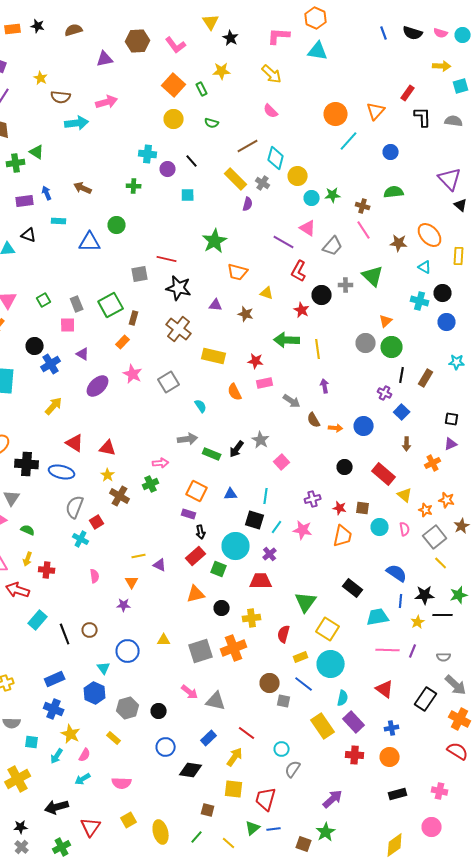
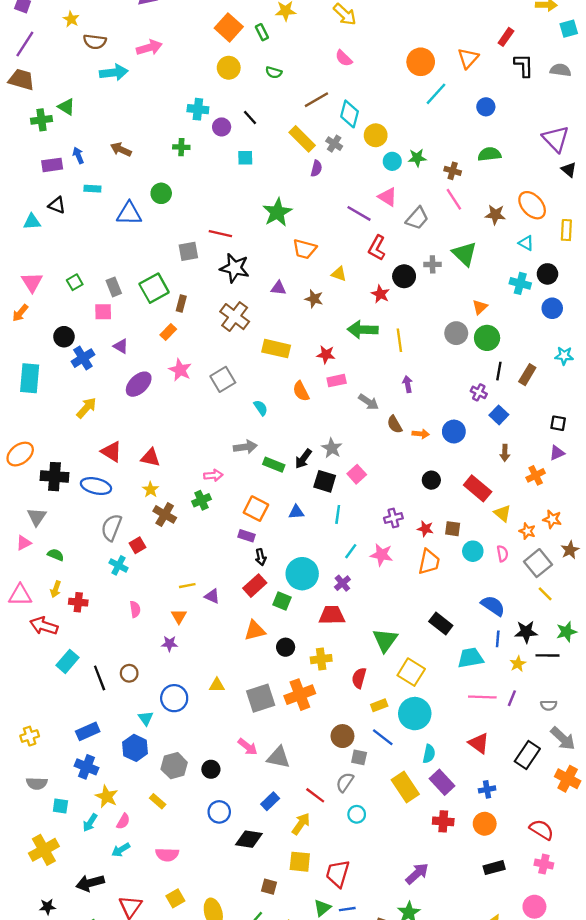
black square: (255, 520) -> (325, 481), moved
red semicircle: (458, 751) -> (542, 830), moved
gray semicircle: (293, 769) -> (345, 782), moved

